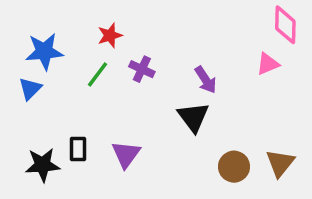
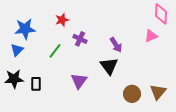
green line: (97, 74) -> (55, 51), moved
black rectangle: (78, 149) -> (36, 84), moved
purple triangle: (126, 154) -> (79, 81), moved
black star: (43, 165) -> (14, 79), moved

